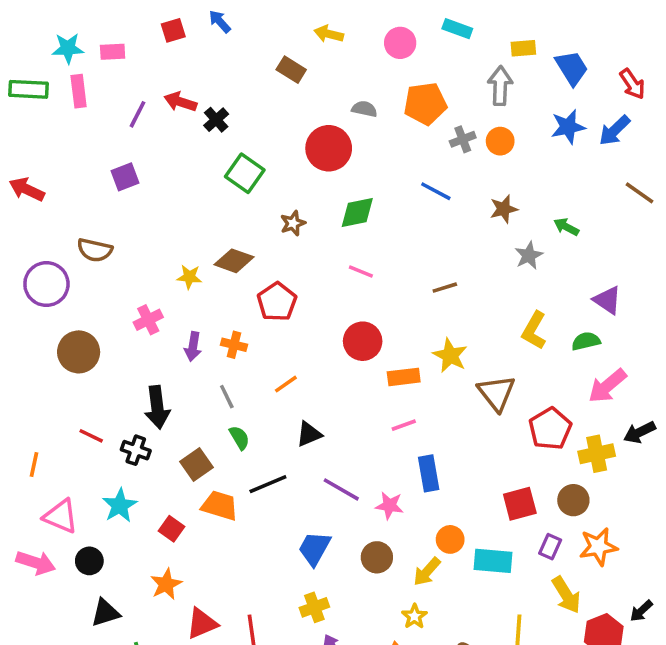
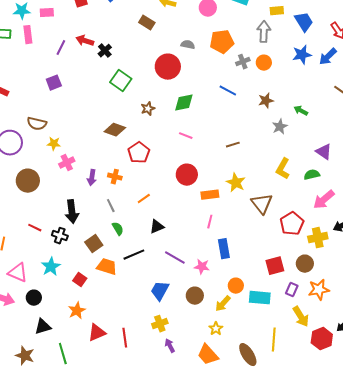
yellow star: (189, 277) -> (54, 144), moved
pink line: (404, 425) -> (210, 222), turned -56

